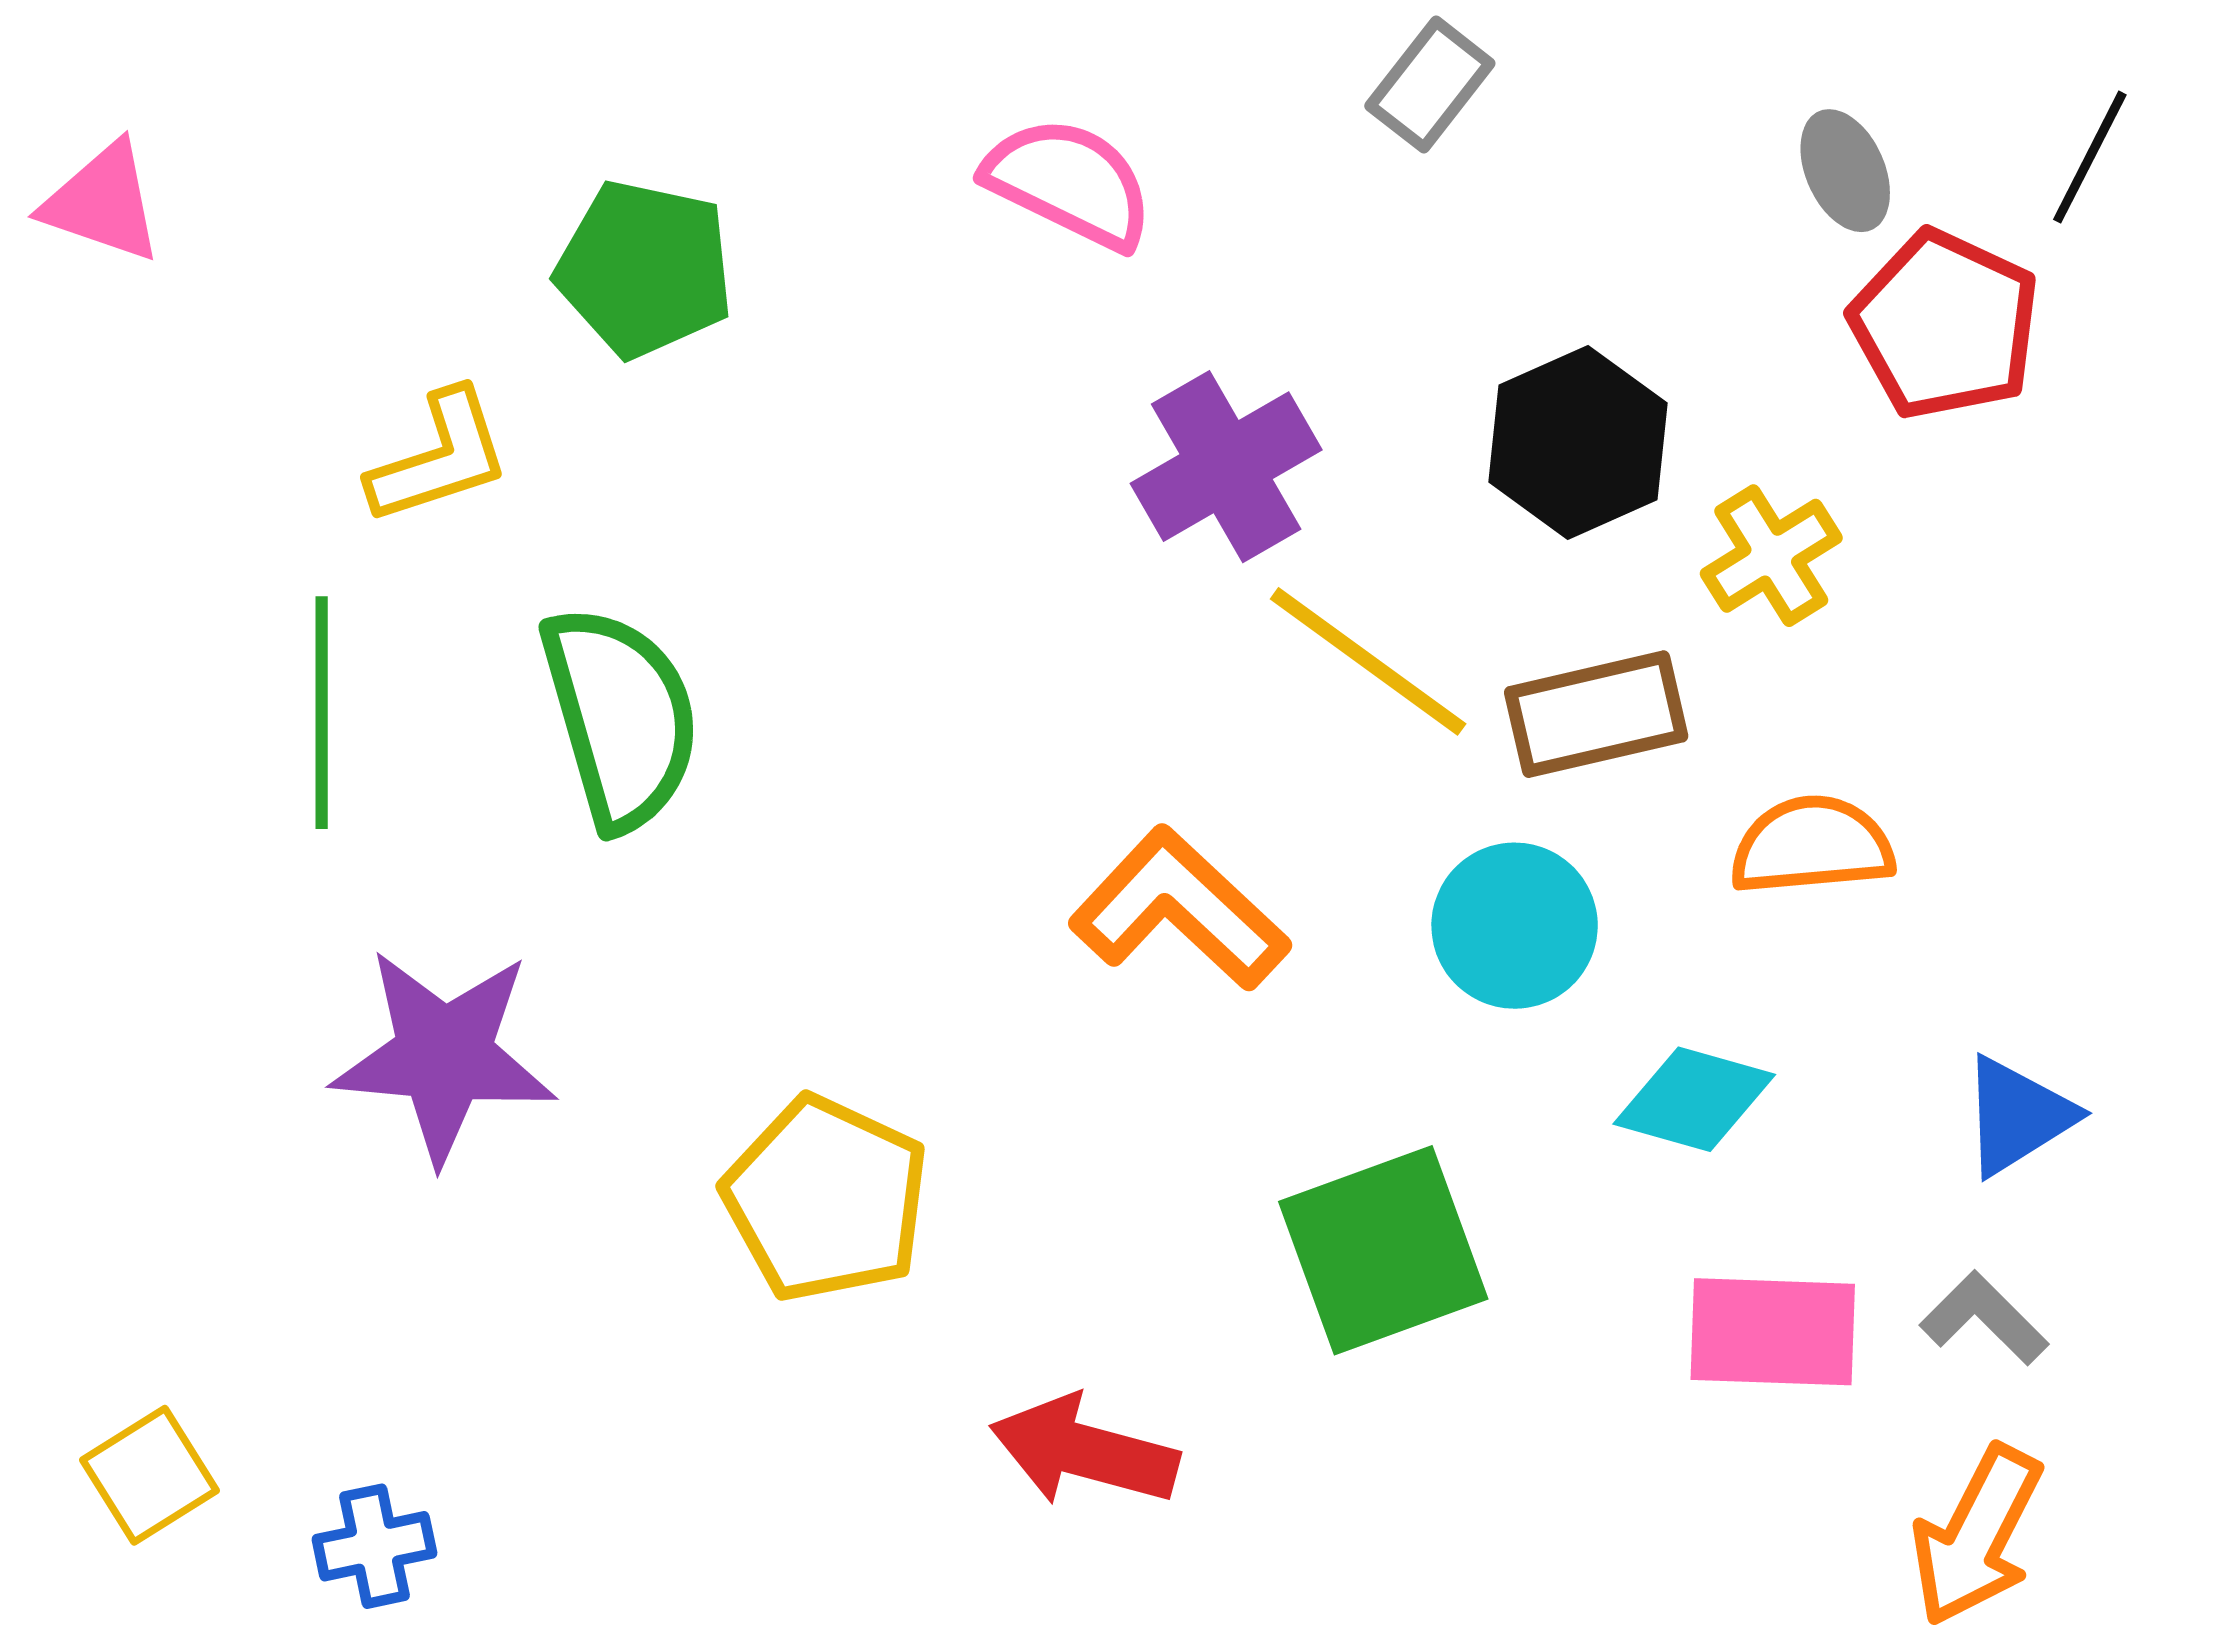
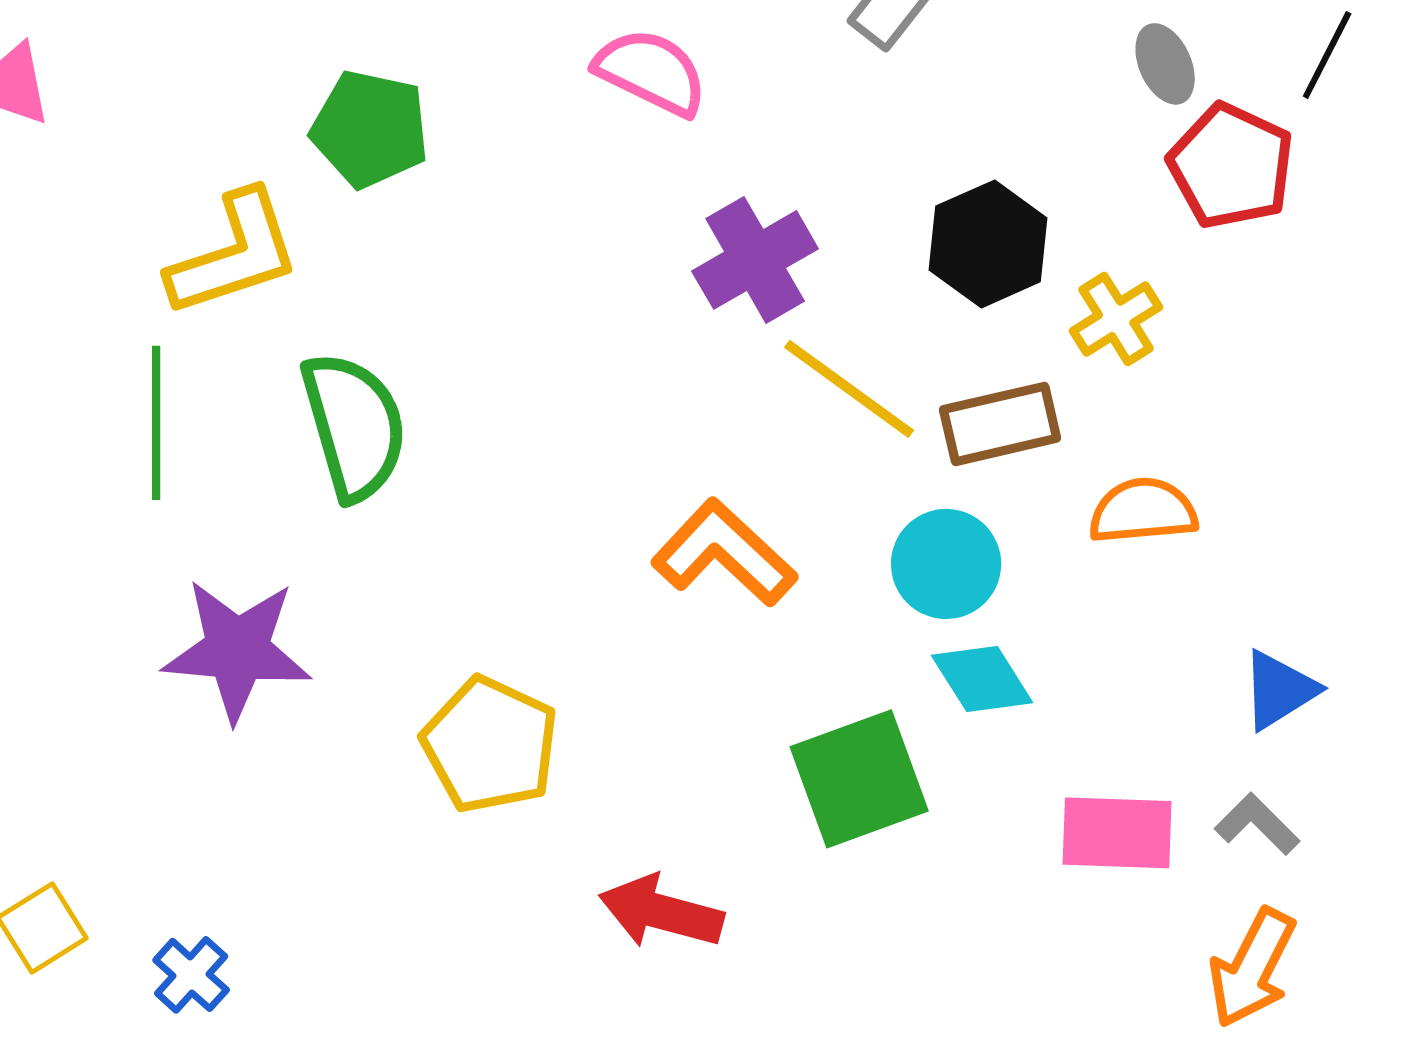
yellow L-shape: (439, 458) -> (234, 254), size x1.4
cyan diamond: (1694, 1099) -> (982, 679), moved, turned 42
blue cross: (374, 1546) -> (191, 975), turned -36

